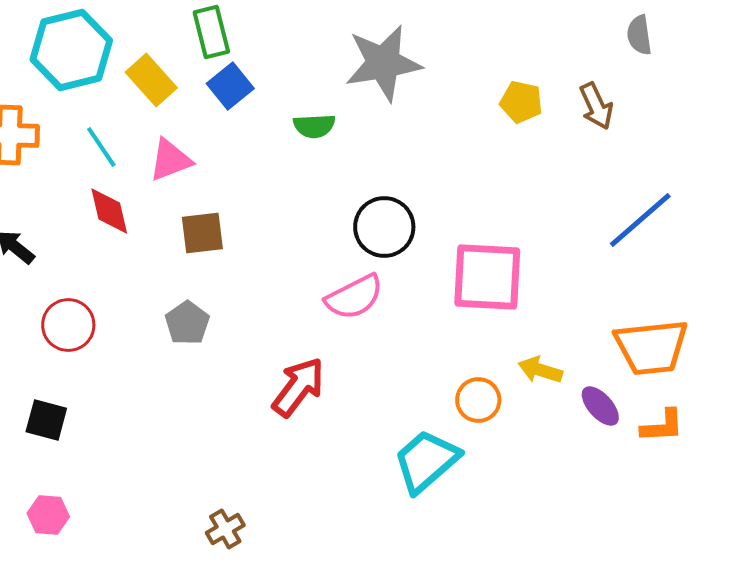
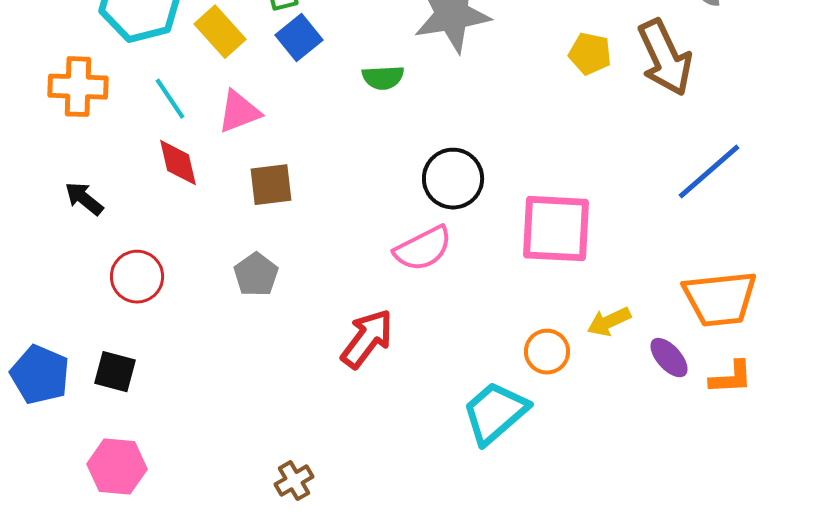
brown arrow: (596, 106) -> (665, 58), size x1.6
yellow arrow: (540, 370) -> (609, 322), turned -42
pink hexagon: (48, 515) -> (117, 467), size x1.4

